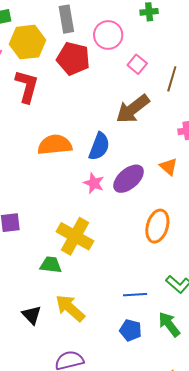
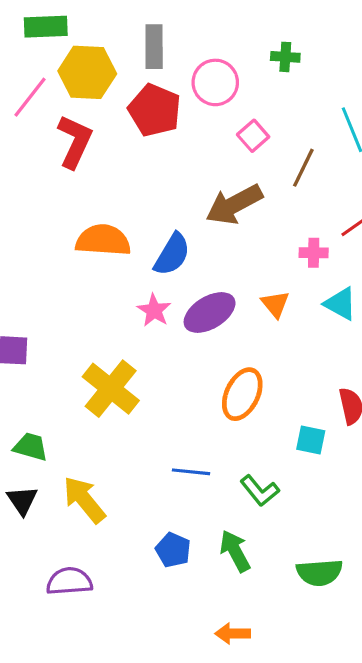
green trapezoid: (51, 265) -> (31, 447), moved
blue line: (135, 295) -> (191, 472), moved

